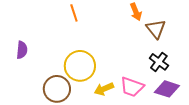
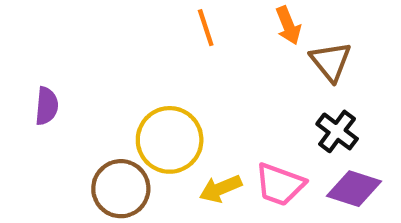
orange line: (74, 13) -> (206, 28), moved

